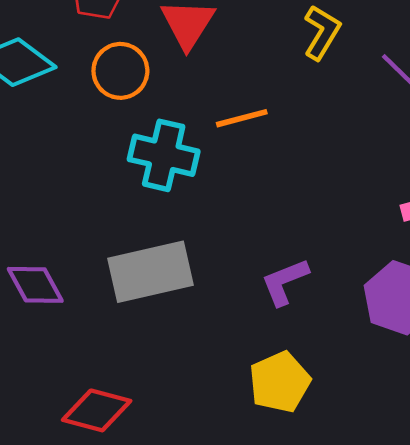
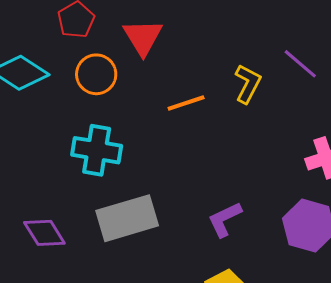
yellow L-shape: (322, 32) -> (248, 84), moved
cyan cross: (164, 155) -> (97, 150), moved

